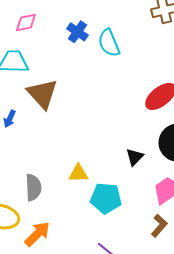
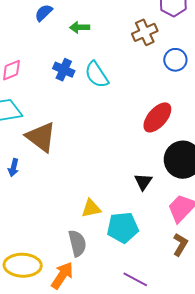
gray semicircle: (33, 187) -> (77, 243), moved

